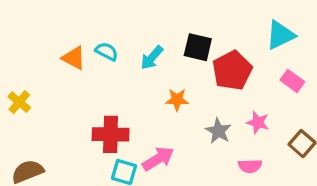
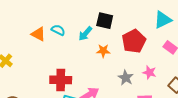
black square: (198, 47) -> (105, 21), moved
orange star: (177, 100) -> (103, 51), moved

